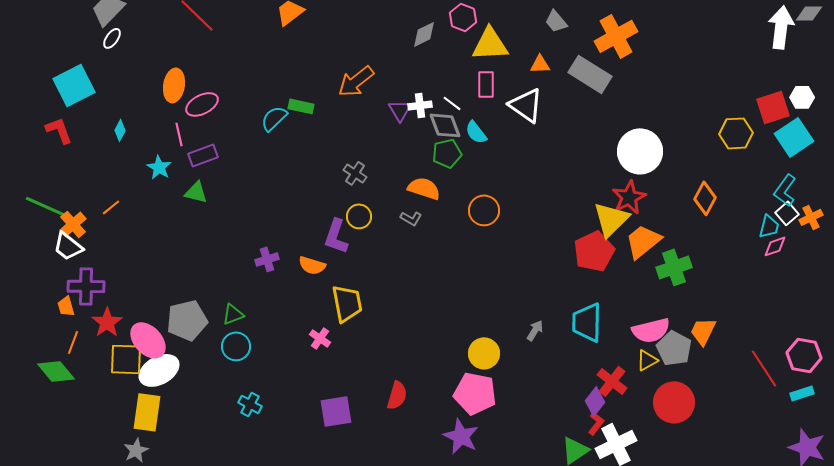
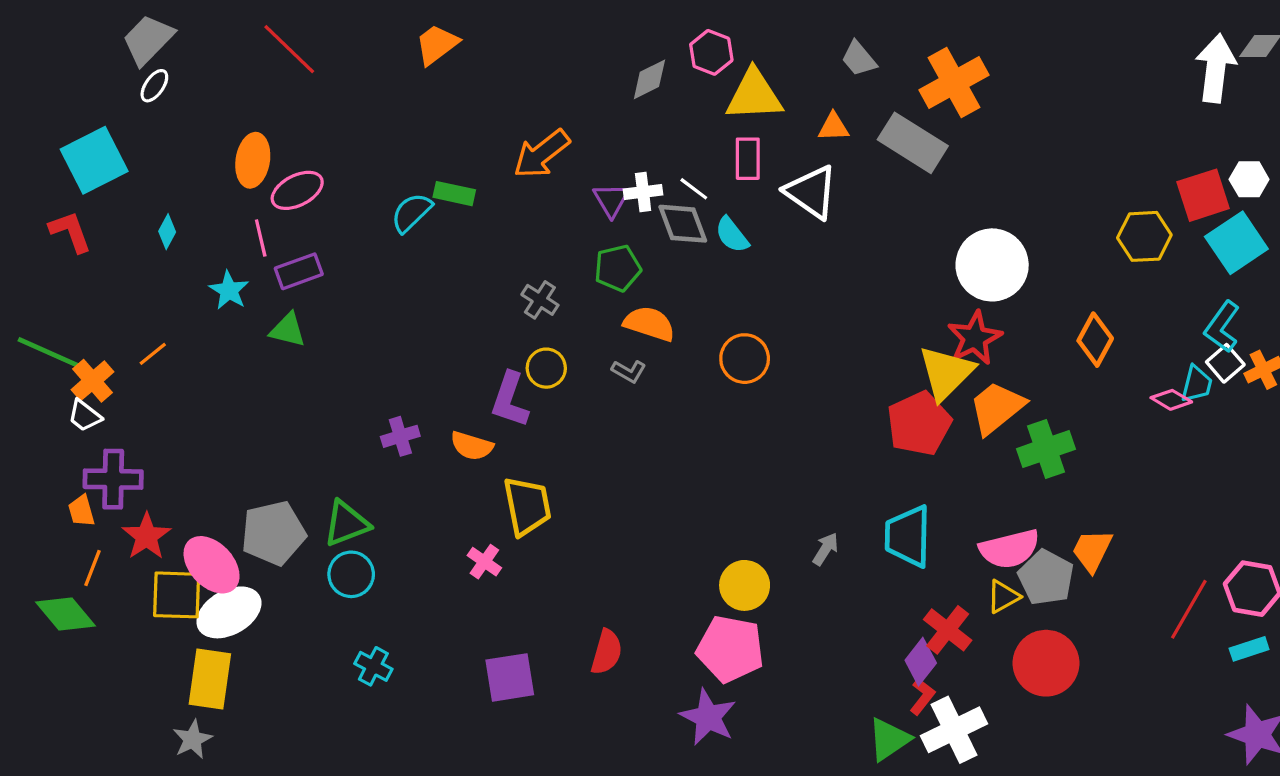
green pentagon: (447, 153) -> (618, 268), moved
white trapezoid: (68, 246) -> (85, 416), size x0.7
pink diamond: (775, 246) -> (1171, 400), moved, turned 50
green triangle: (233, 314) -> (346, 524), size x1.4
red line: (764, 368) -> (1189, 609), turned 63

